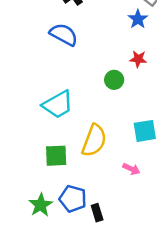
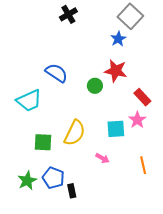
blue semicircle: (64, 34) -> (57, 73), moved
red star: (138, 59) -> (116, 71), size x1.6
cyan trapezoid: (58, 105) -> (29, 101), moved

